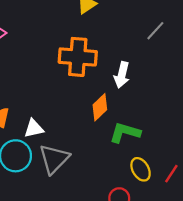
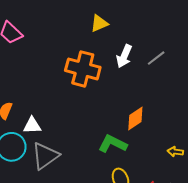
white arrow: (122, 75) -> (124, 56), moved
orange diamond: (100, 107) -> (135, 118), moved

